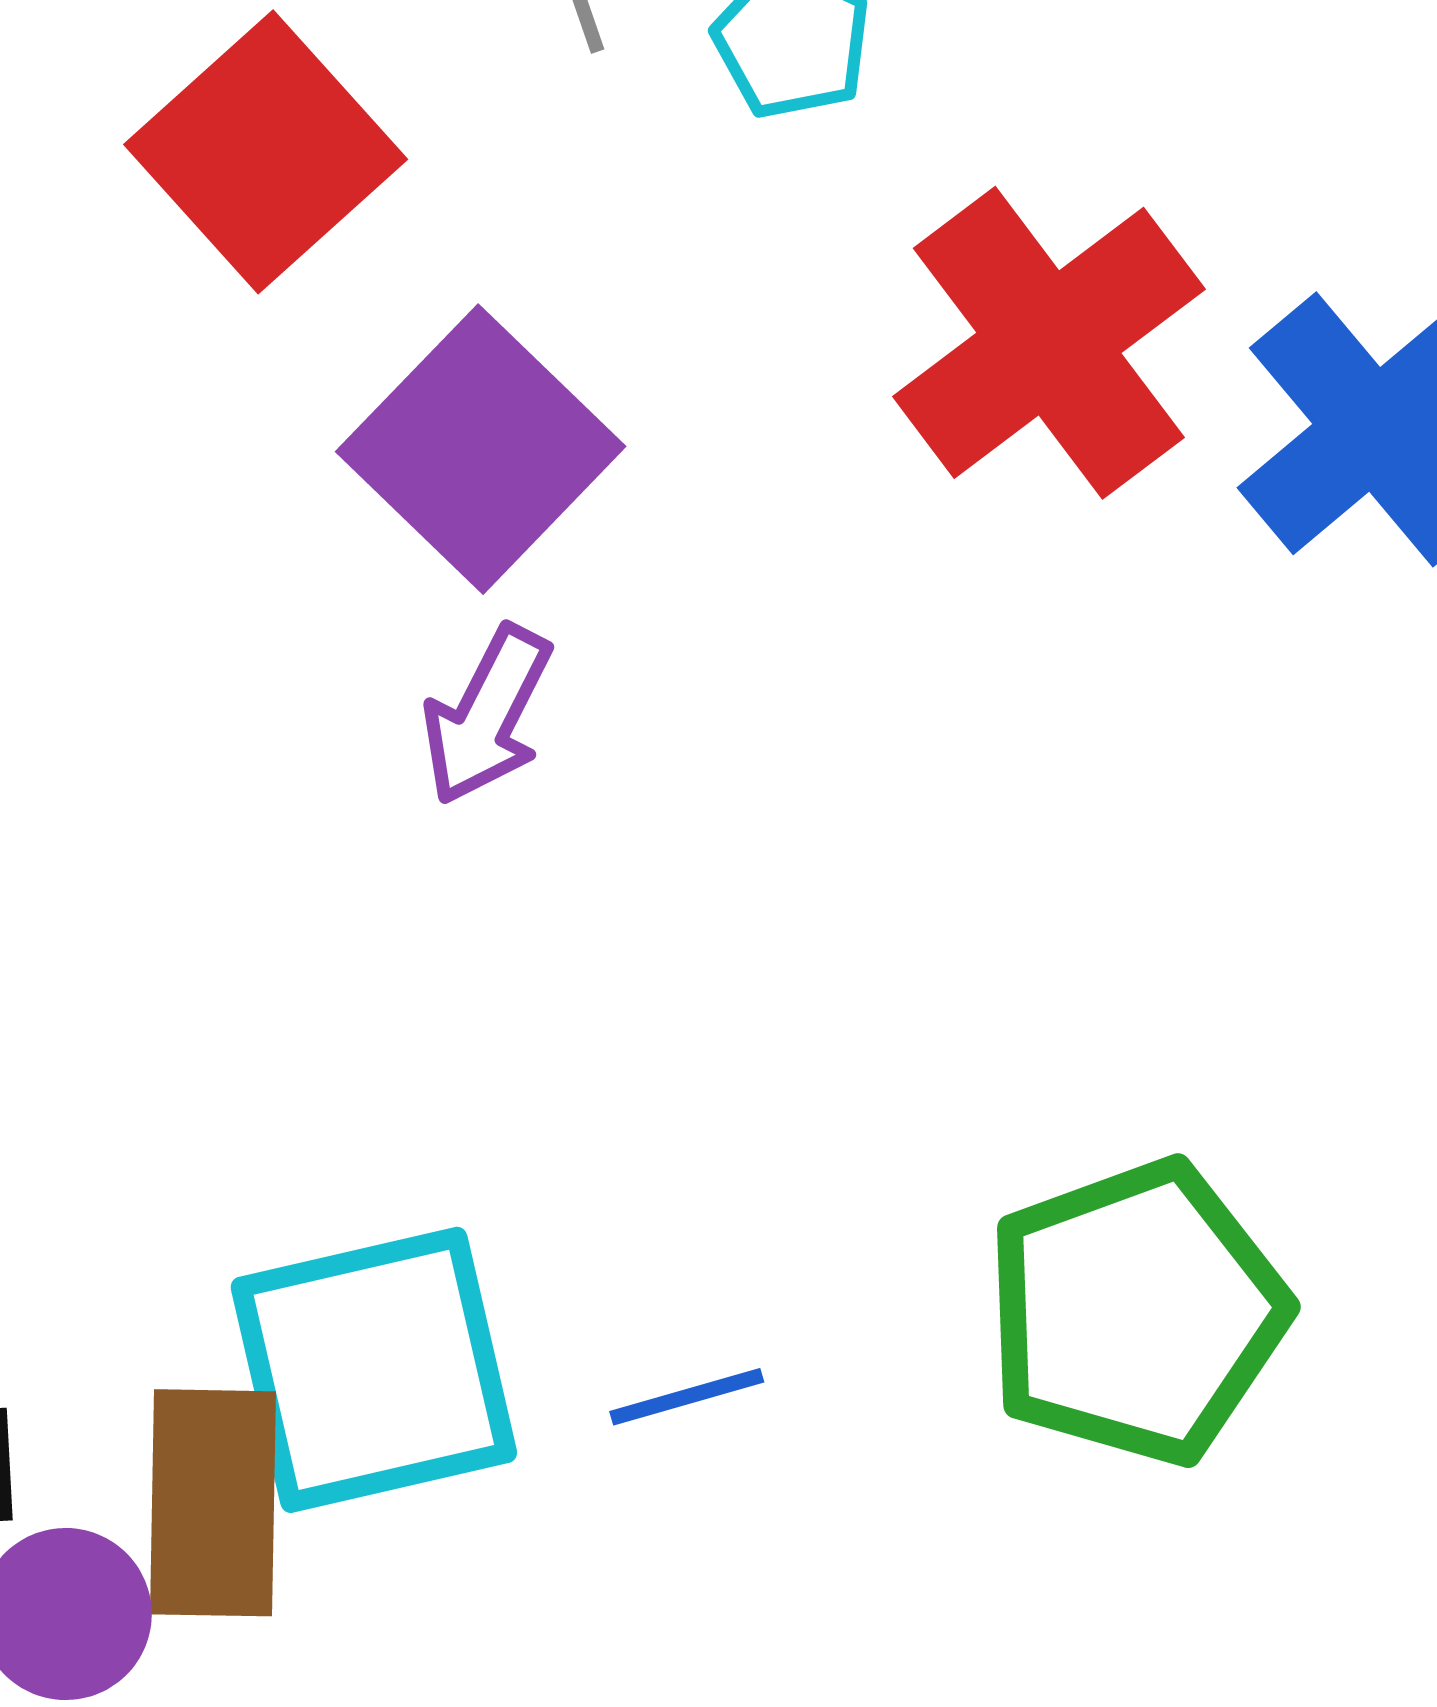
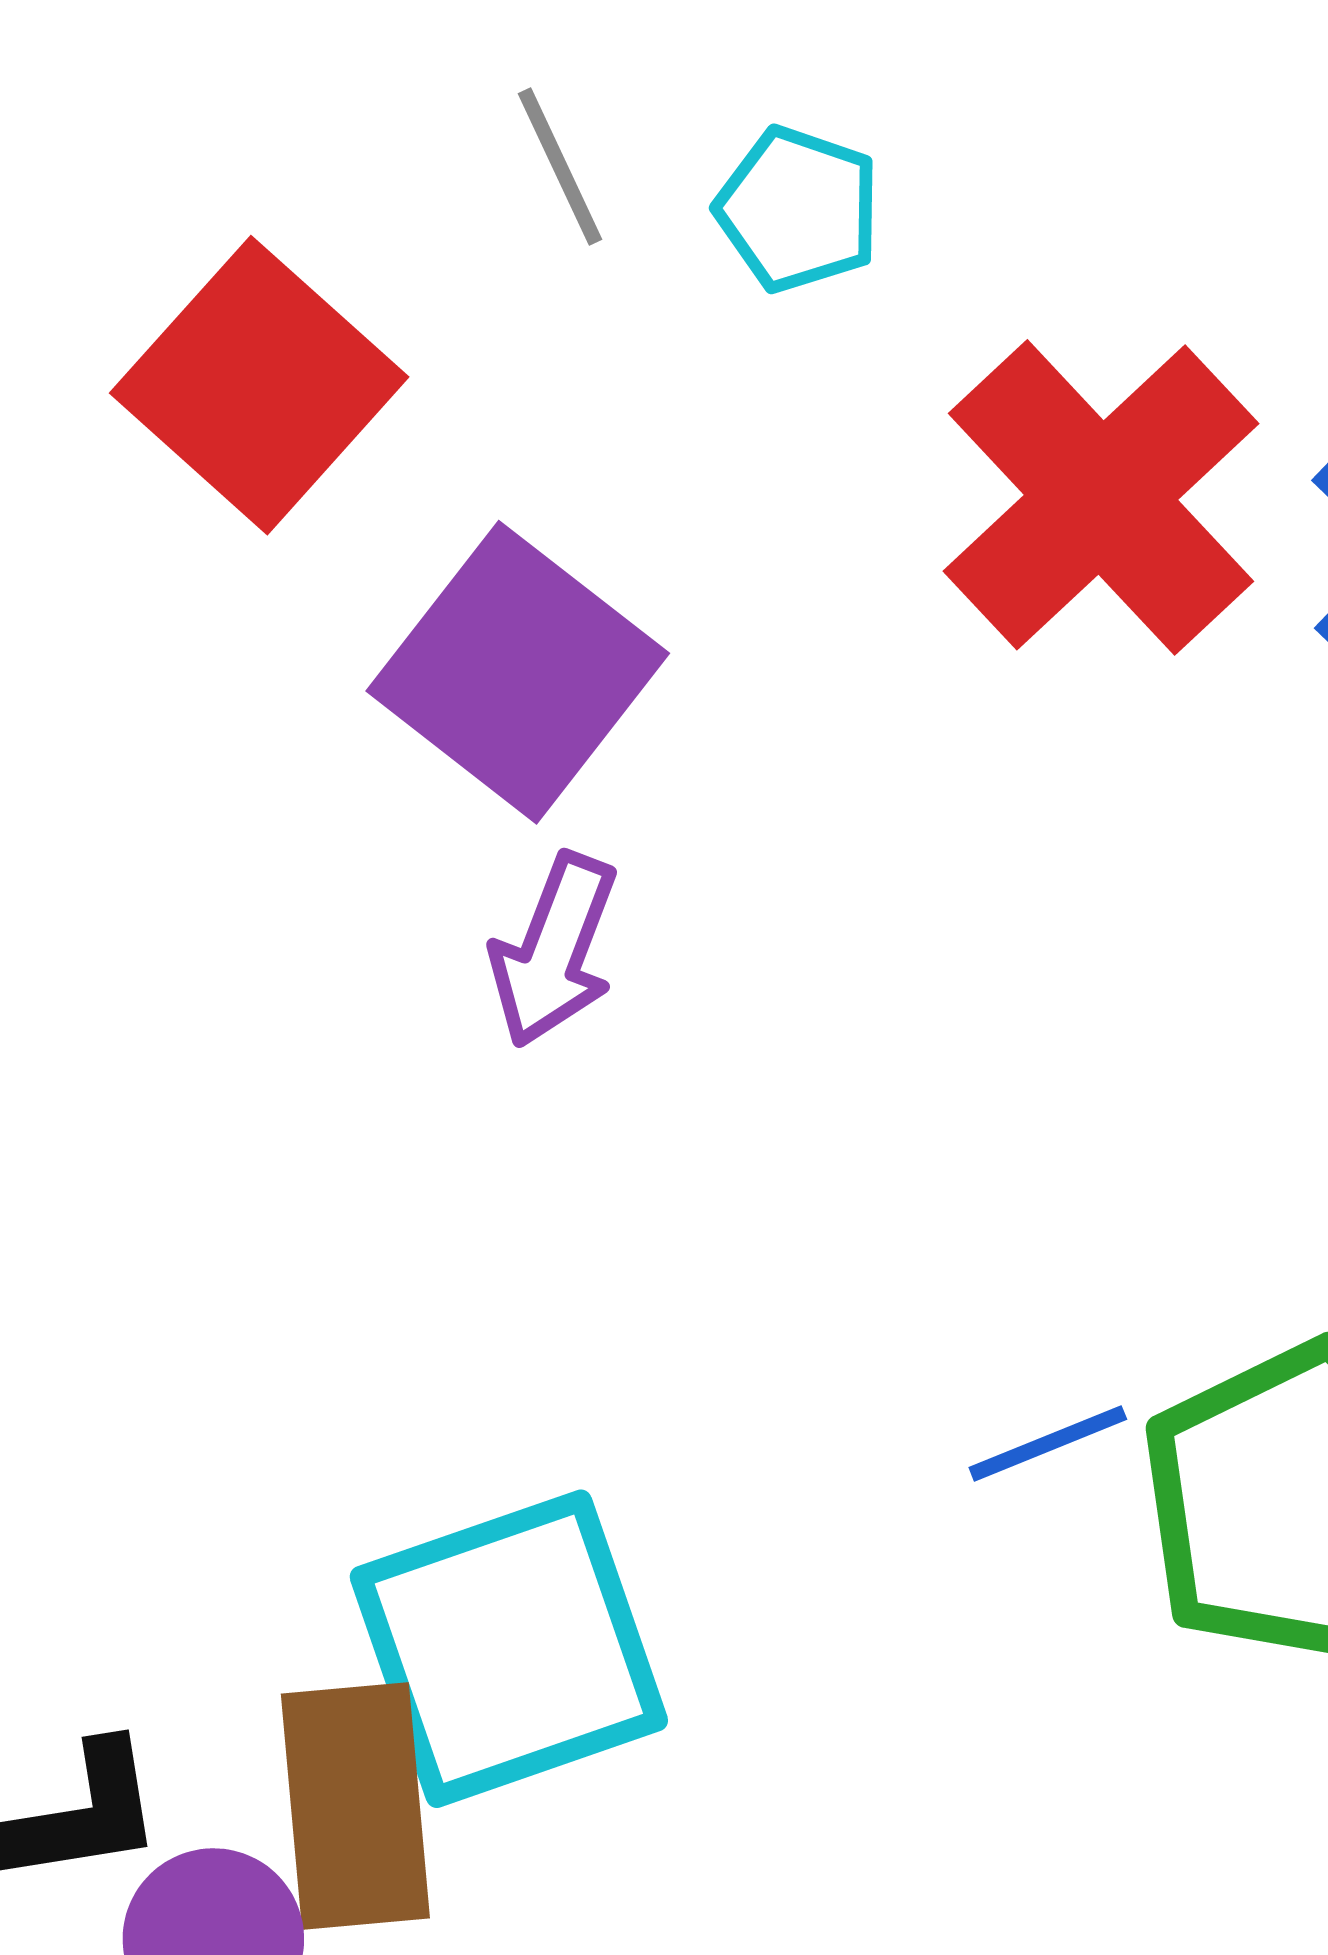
blue line: (687, 1397) -> (1048, 1443), moved

